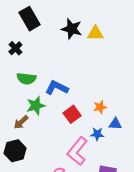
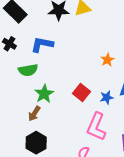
blue L-shape: (57, 88) -> (42, 44), moved
orange star: (100, 107) -> (107, 60), moved
blue star: (97, 134) -> (107, 97), moved

